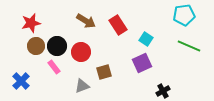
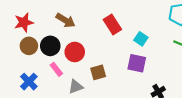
brown arrow: (86, 21) -> (66, 20), moved
purple square: (142, 63) -> (137, 63), turned 36
pink rectangle: (54, 67) -> (56, 69), moved
blue cross: (21, 81) -> (29, 82), moved

